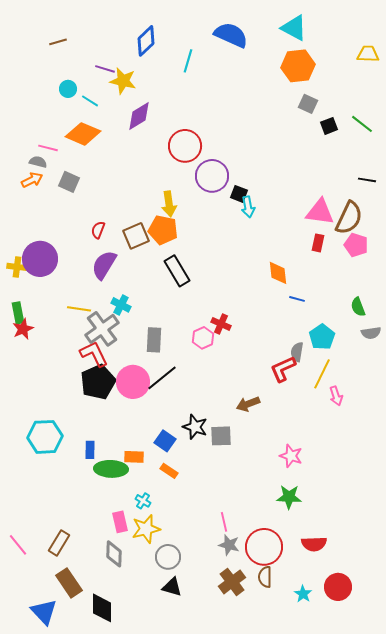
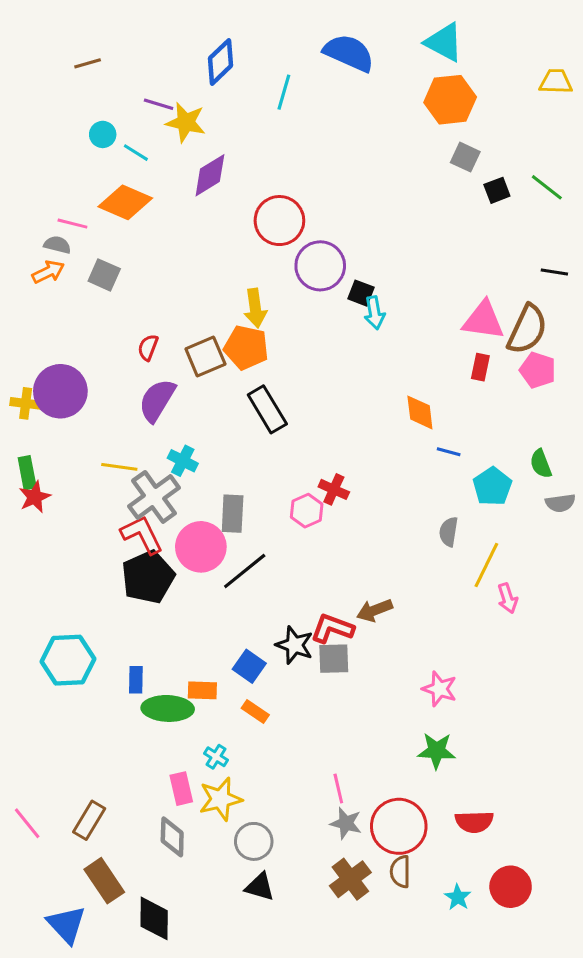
cyan pentagon: (322, 337) -> (492, 486), moved
red L-shape: (283, 369) -> (332, 628), moved, turned 44
pink circle: (133, 382) -> (201, 547), moved

